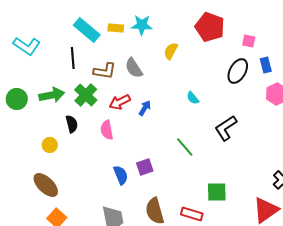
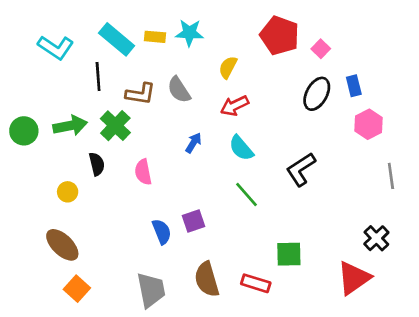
pink square: (249, 41) -> (321, 49), moved, turned 32
cyan L-shape: (27, 46) -> (56, 47), moved
cyan semicircle: (193, 98) -> (241, 148), moved, size x1.5
red arrow: (120, 102) -> (235, 106), moved

